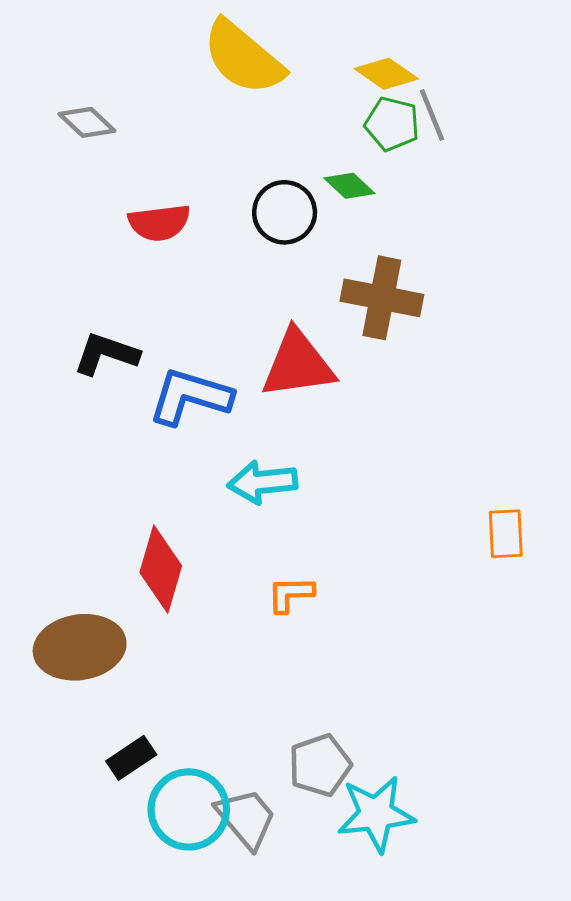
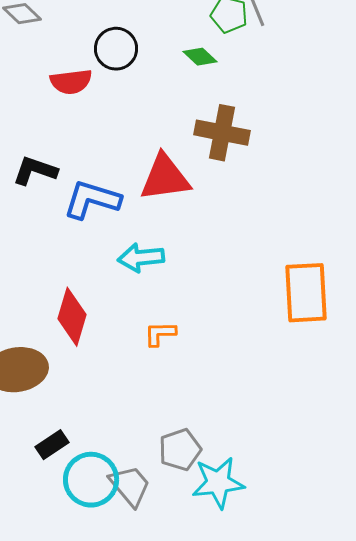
black circle: (285, 212) -> (116, 49), moved
orange rectangle: (506, 534) -> (306, 293), size x1.8

